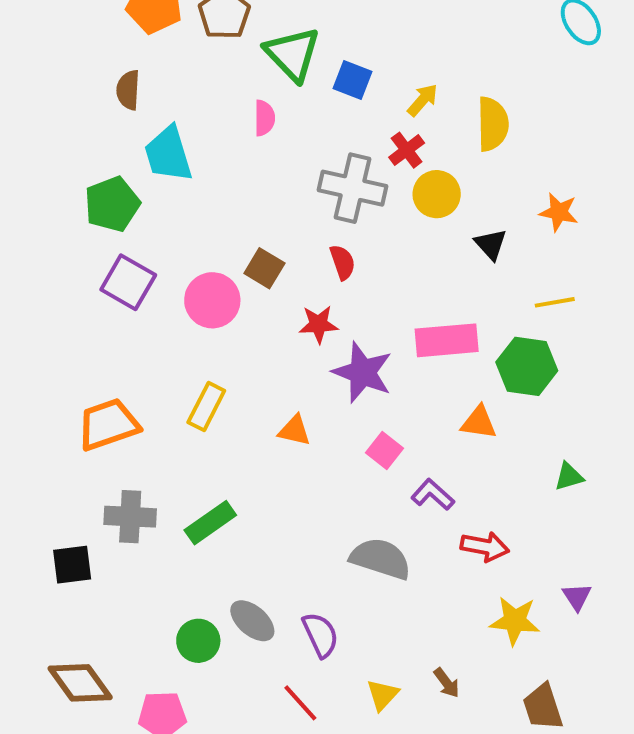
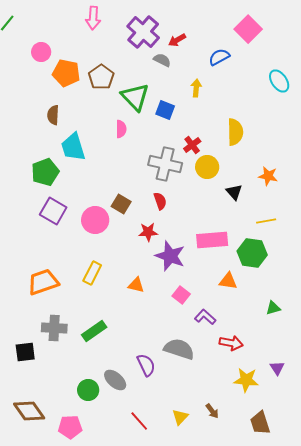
yellow arrow: (423, 100) -> (196, 88), moved, turned -36
purple semicircle: (320, 635) -> (146, 365), moved

